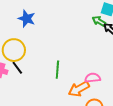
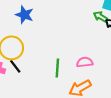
pink semicircle: (93, 78) -> (85, 62), moved

